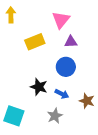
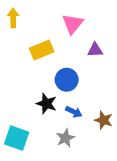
purple triangle: (71, 42) -> (95, 50), moved
blue circle: (66, 67) -> (67, 80), moved

